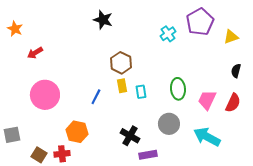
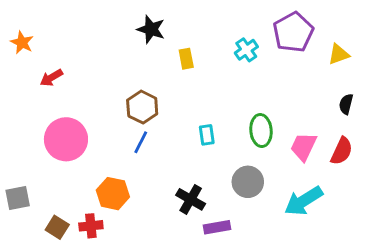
brown hexagon: (121, 63) -> (142, 107), moved
yellow rectangle: (122, 86) -> (186, 59), moved
cyan arrow: (207, 137) -> (304, 201), turned -60

